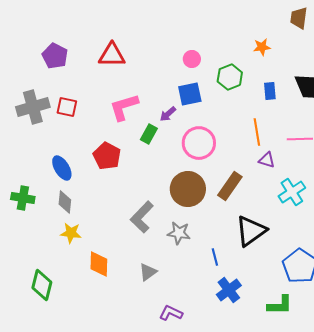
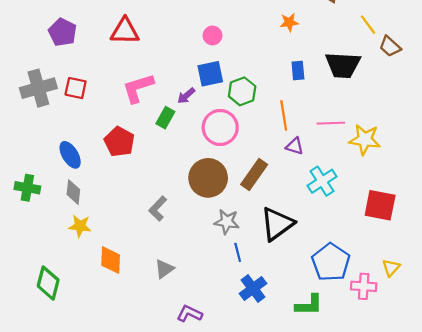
green hexagon: (230, 77) -> (242, 91), moved
gray L-shape: (142, 217) -> (158, 209), size x0.7
gray star: (179, 233) -> (227, 222), moved

